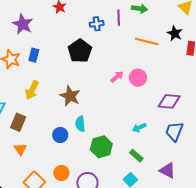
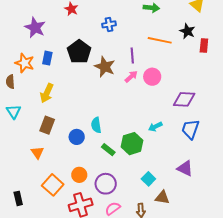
purple line: (119, 18) -> (132, 56), moved
black pentagon: (80, 51) -> (79, 52), moved
brown star: (70, 96) -> (105, 67), moved
brown rectangle: (18, 122) -> (47, 125), moved
green hexagon: (101, 147) -> (132, 144), moved
green rectangle: (136, 156) -> (108, 150), moved

